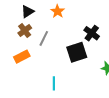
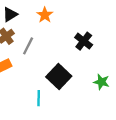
black square: (77, 52) -> (59, 77), moved, turned -30

